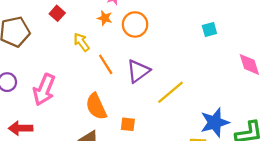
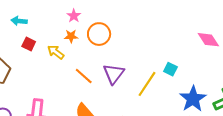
cyan square: (209, 29) -> (170, 69), moved, turned -32
yellow arrow: (81, 42) -> (56, 52), moved

